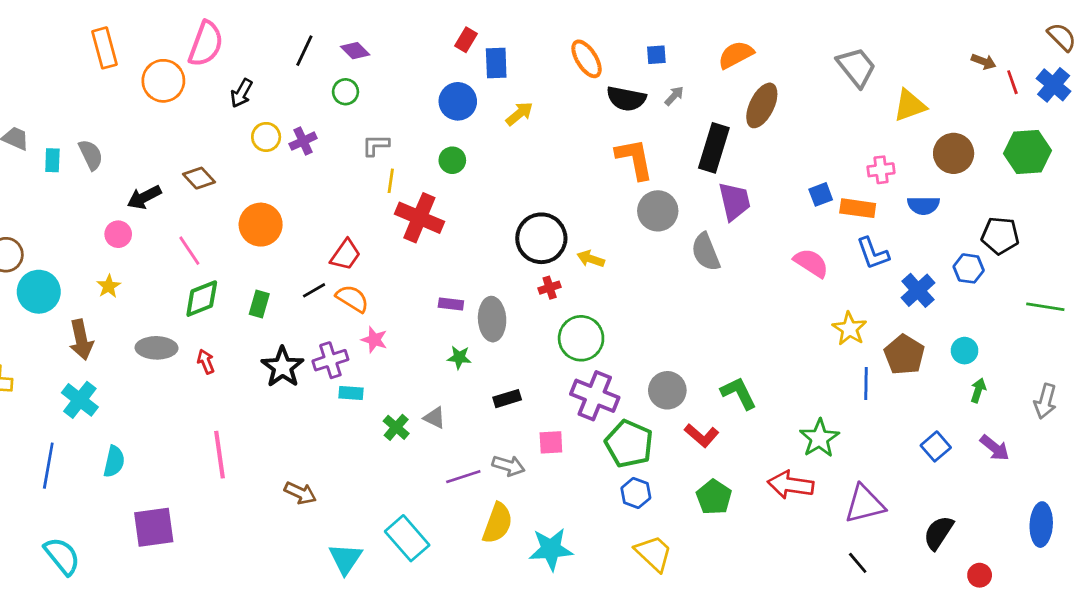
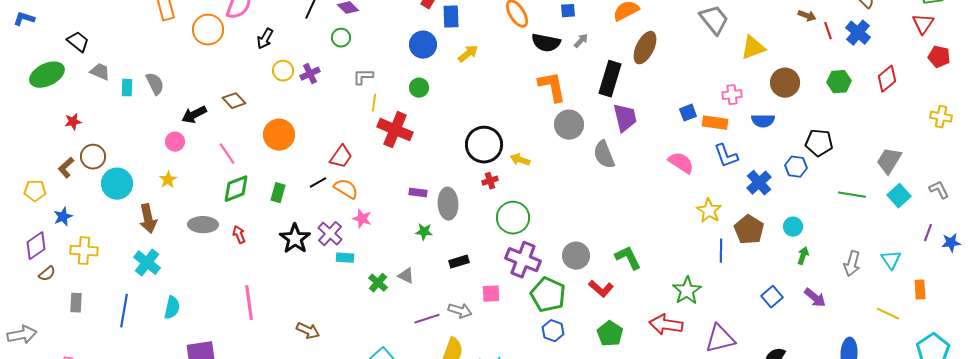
green hexagon: (1028, 152) -> (839, 82), size x0.7
purple cross: (330, 360) -> (330, 234), turned -30

